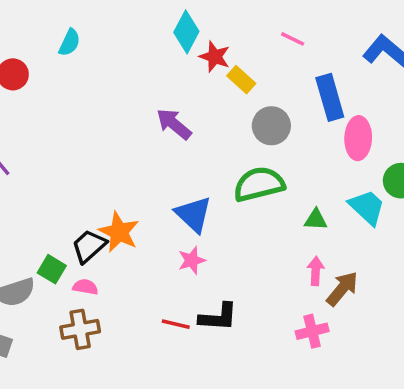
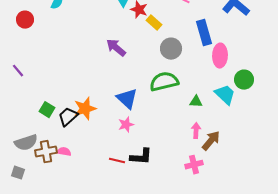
orange star: (119, 232) -> (85, 109), turned 30
green square: (52, 269) -> (47, 110), moved
pink semicircle: (85, 287) -> (64, 152), moved
brown cross: (80, 329) -> (46, 152), moved

